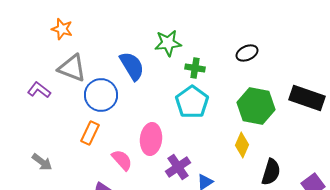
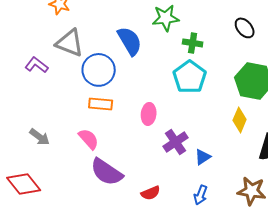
black ellipse: (247, 53) -> (245, 28), turned 75
orange rectangle: (90, 133) -> (101, 104), moved, turned 70
pink ellipse: (151, 139) -> (149, 114), size x0.7
pink semicircle: (122, 160) -> (89, 139), moved

